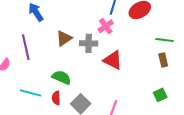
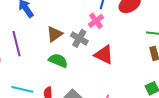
gray cross: (89, 43) -> (79, 38), turned 30
green semicircle: (62, 77) -> (58, 61), moved

